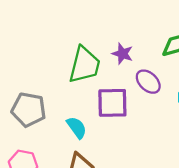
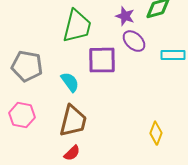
purple star: (123, 54) -> (125, 16), moved

